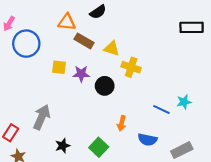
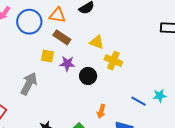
brown rectangle: (84, 41) -> (62, 37), moved
blue circle: (26, 44) -> (29, 22), moved
gray arrow: (42, 117) -> (29, 84), moved

